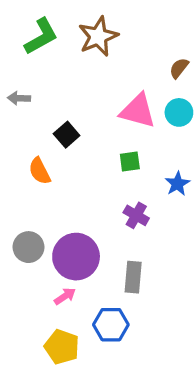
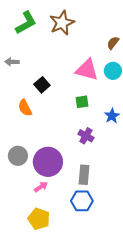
blue hexagon: (111, 325) -> (82, 201), moved

